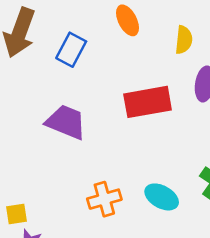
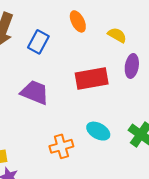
yellow semicircle: (184, 40) -> (117, 35), turned -66
cyan ellipse: (162, 197) -> (98, 131), moved

